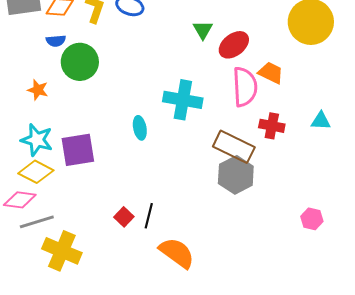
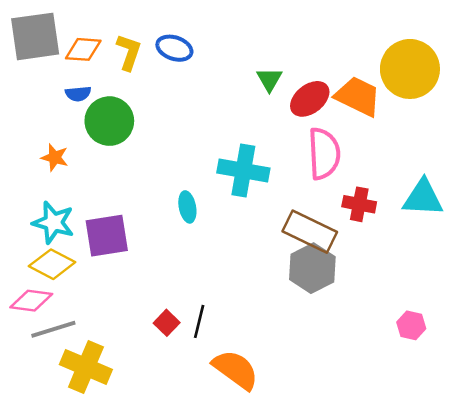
orange trapezoid: (271, 73) -> (358, 96), moved, size x1.4
cyan triangle: (321, 121) -> (423, 198), size x1.6

